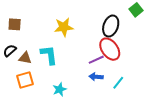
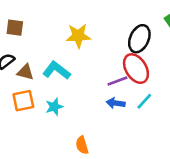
cyan L-shape: (49, 55) -> (57, 70), turned -50
cyan line: (118, 83) -> (144, 101), moved
cyan star: (60, 89) -> (54, 107), moved

